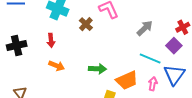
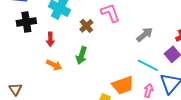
black cross: (17, 46) -> (26, 22), moved
green arrow: (97, 69) -> (81, 55), moved, turned 102

